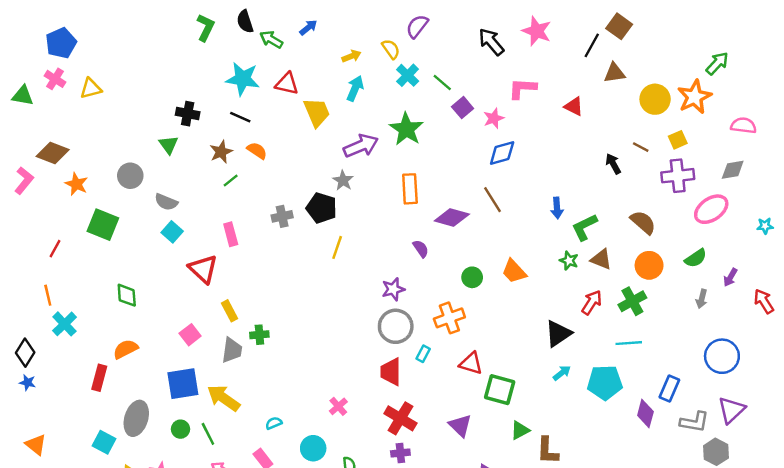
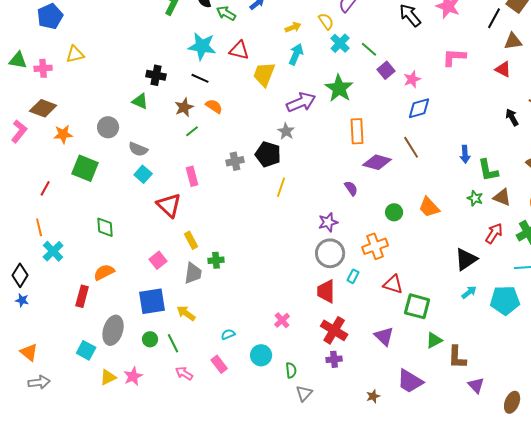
pink cross: (55, 79) -> (43, 68), moved, turned -36
pink L-shape: (522, 88) -> (454, 57), moved
red triangle: (574, 106) -> (503, 69), moved
yellow trapezoid: (317, 112) -> (264, 74), turned -136
green triangle: (169, 145) -> (140, 101), turned -30
orange star: (77, 184) -> (63, 134), turned -30
orange rectangle: (410, 189) -> (357, 131), moved
green L-shape: (585, 227) -> (488, 170), turned -75
yellow arrow: (224, 398) -> (186, 313), size x0.7

